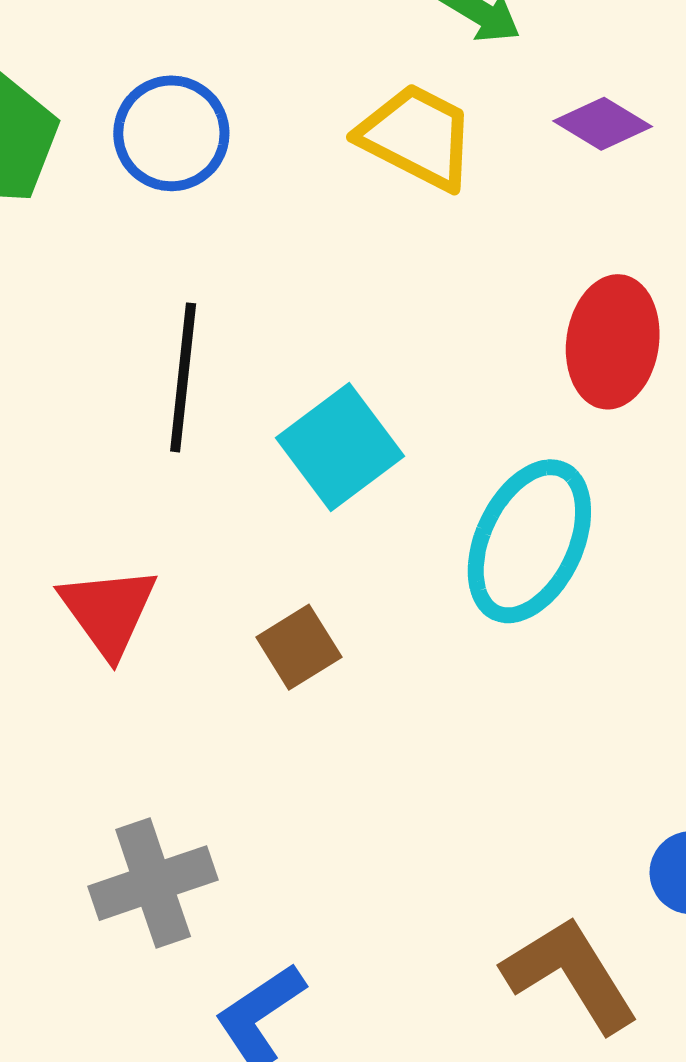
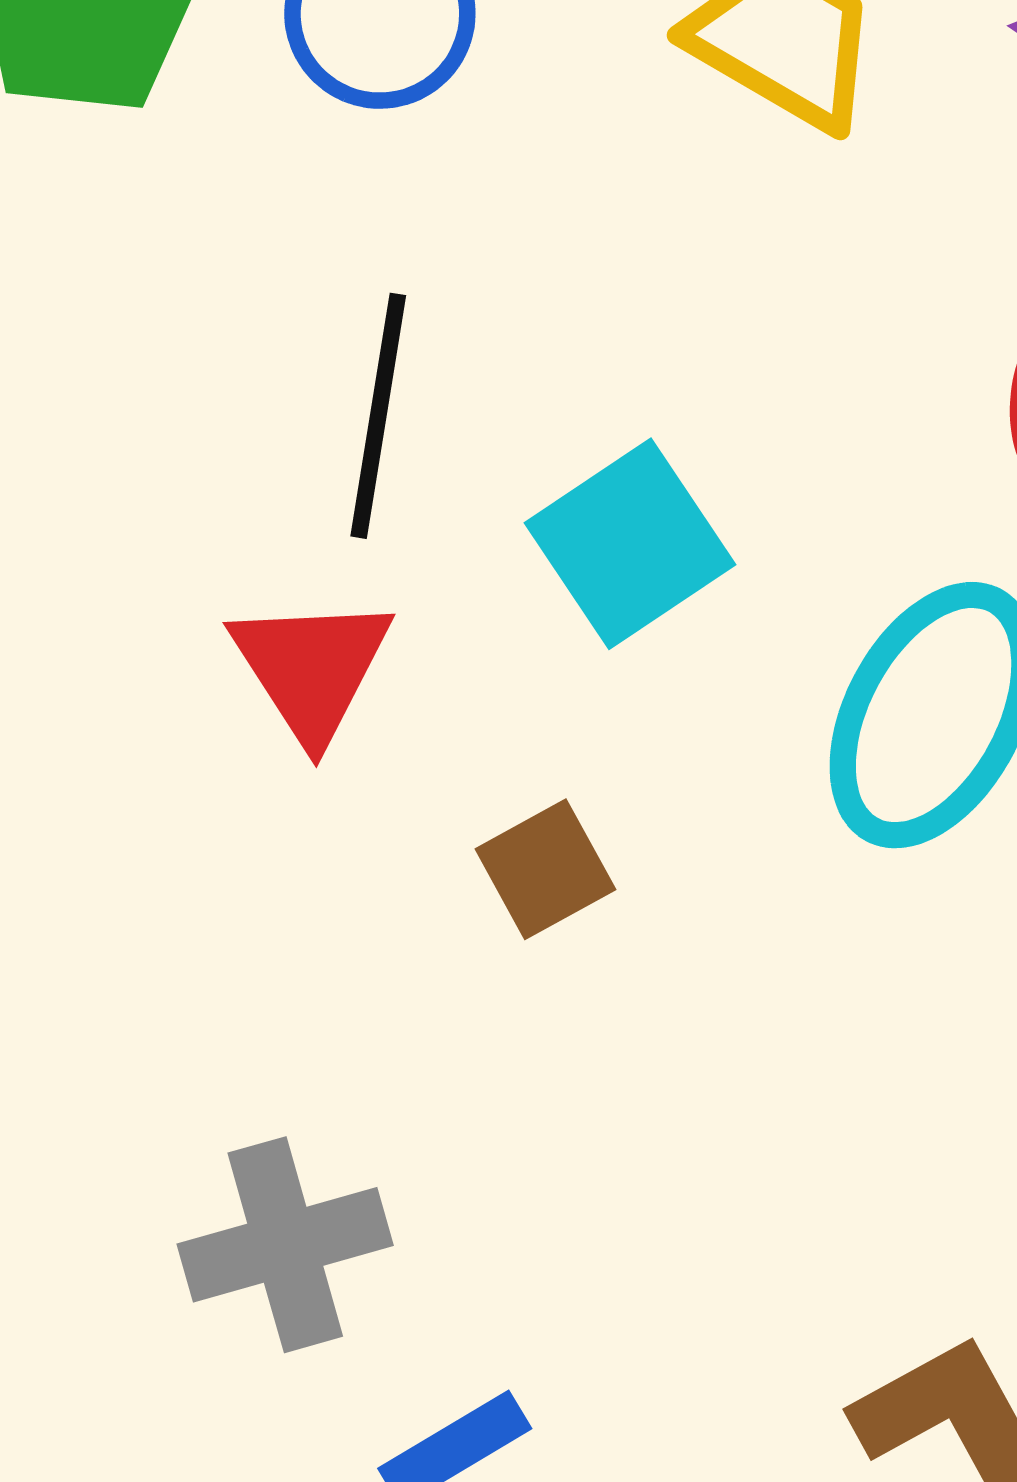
red triangle: (108, 611) -> (311, 668), moved

